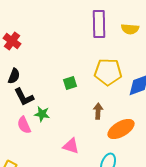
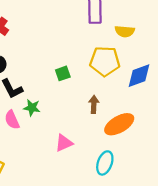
yellow semicircle: (130, 29) -> (125, 31), moved
pink triangle: (71, 146) -> (64, 143), turned -42

